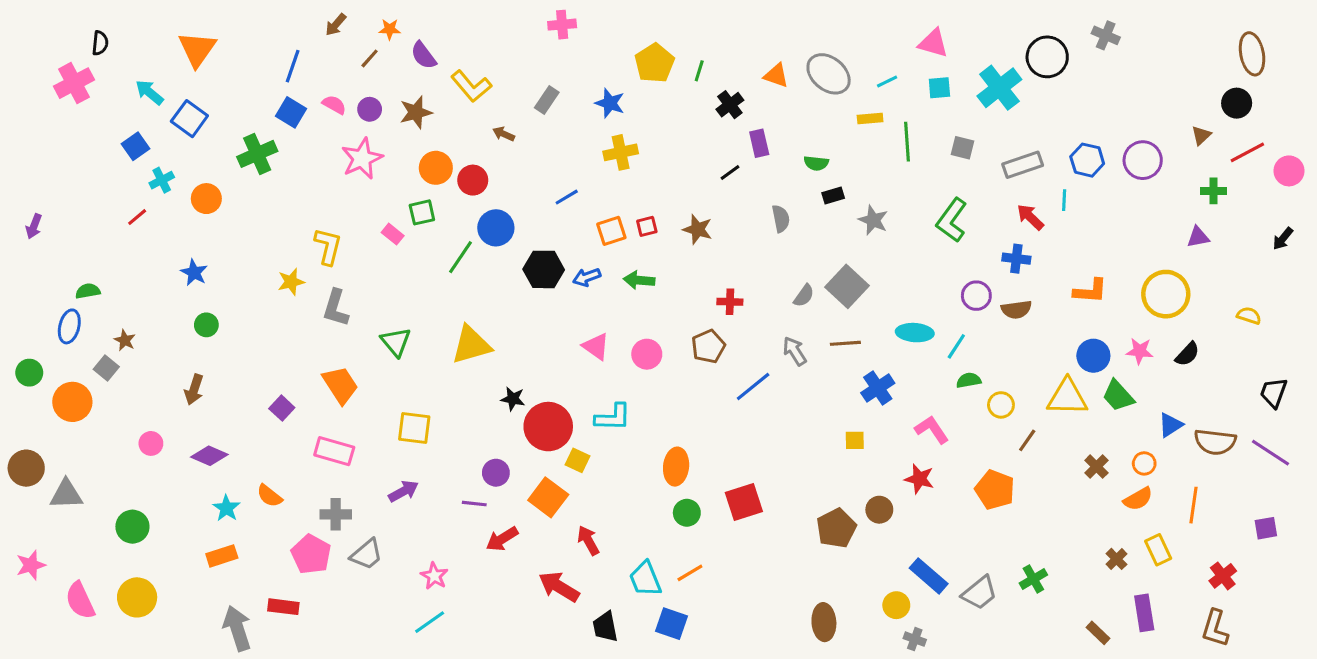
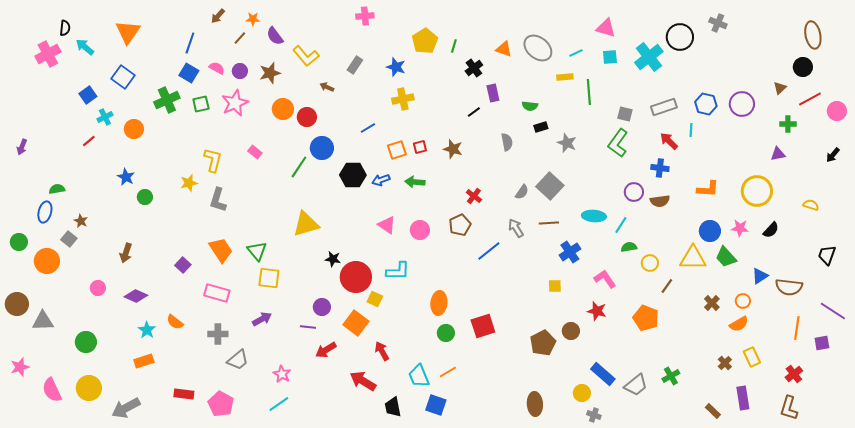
cyan arrow: (149, 92) -> (85, 47), moved
gray square: (962, 148) -> (625, 114), moved
green square: (422, 212) -> (201, 104), moved
red cross: (730, 302) -> (474, 196), turned 35
green circle: (206, 325) -> (145, 197), moved
green triangle: (396, 342) -> (257, 251), moved
purple line: (1270, 453) -> (833, 311), moved
orange line: (1193, 505) -> (797, 328), moved
pink pentagon: (311, 554) -> (221, 404), moved
gray arrow: (237, 628) -> (126, 408), moved, turned -100

